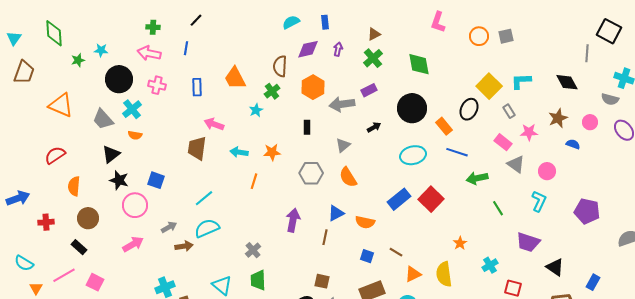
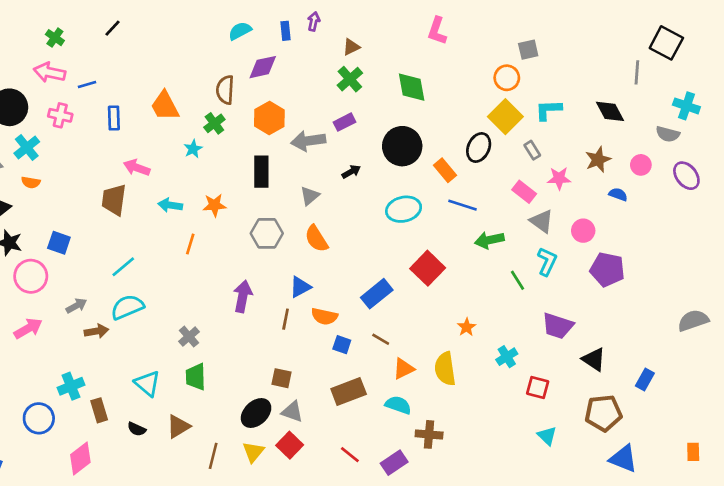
green cross: (153, 27) -> (55, 38), turned 32
orange circle: (479, 36) -> (507, 78), moved
blue line: (186, 48) -> (87, 84), moved, turned 64
purple arrow: (338, 49) -> (314, 21), moved
black rectangle: (307, 127) -> (261, 172), size x1.6
blue rectangle: (399, 199) -> (377, 294), moved
cyan L-shape: (539, 201) -> (547, 261), moved
purple pentagon: (587, 211) -> (607, 270), moved
orange semicircle: (365, 222) -> (324, 316), moved

